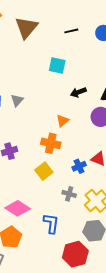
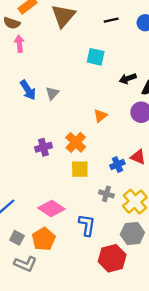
black arrow: (78, 92) -> (128, 79), moved
orange cross: (51, 143) -> (76, 142), moved, turned 30
yellow square: (44, 171) -> (80, 169), turned 36

